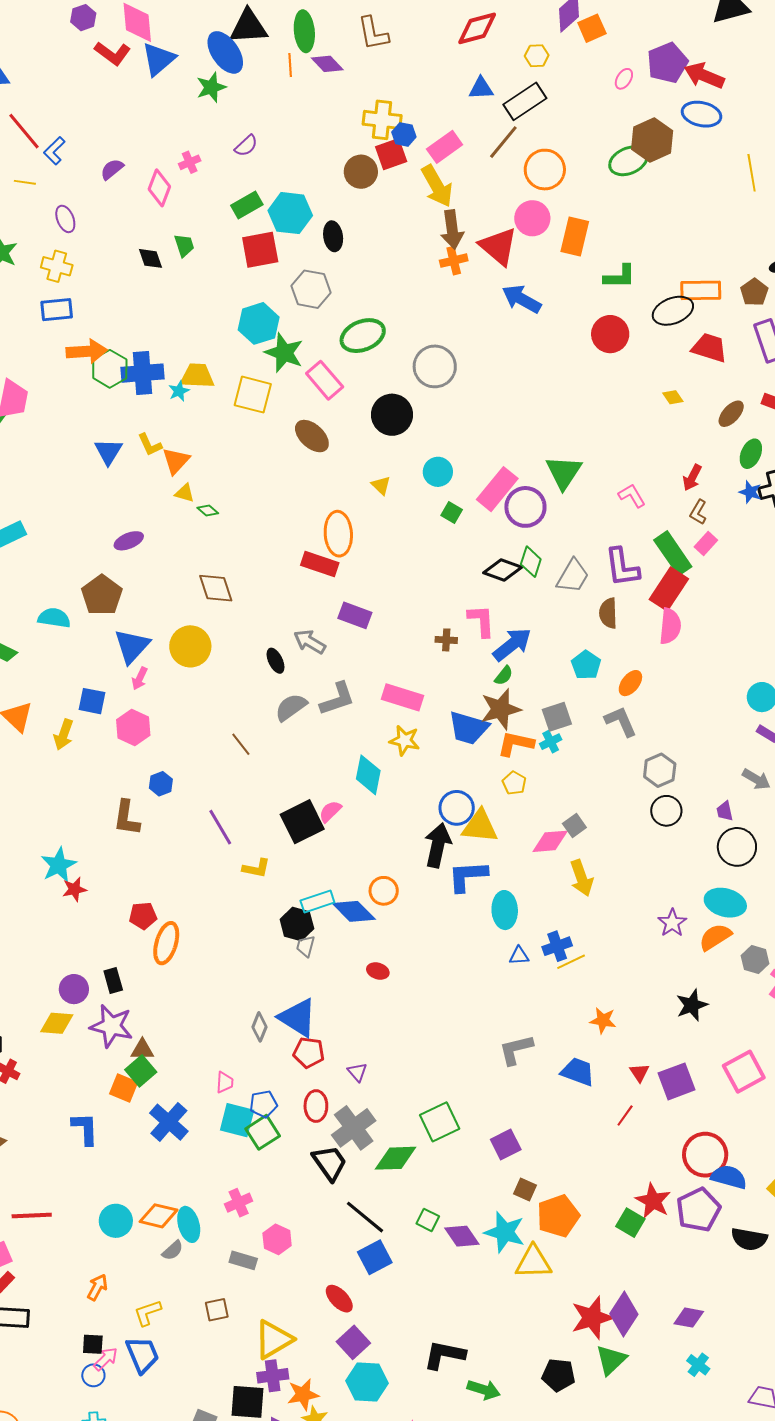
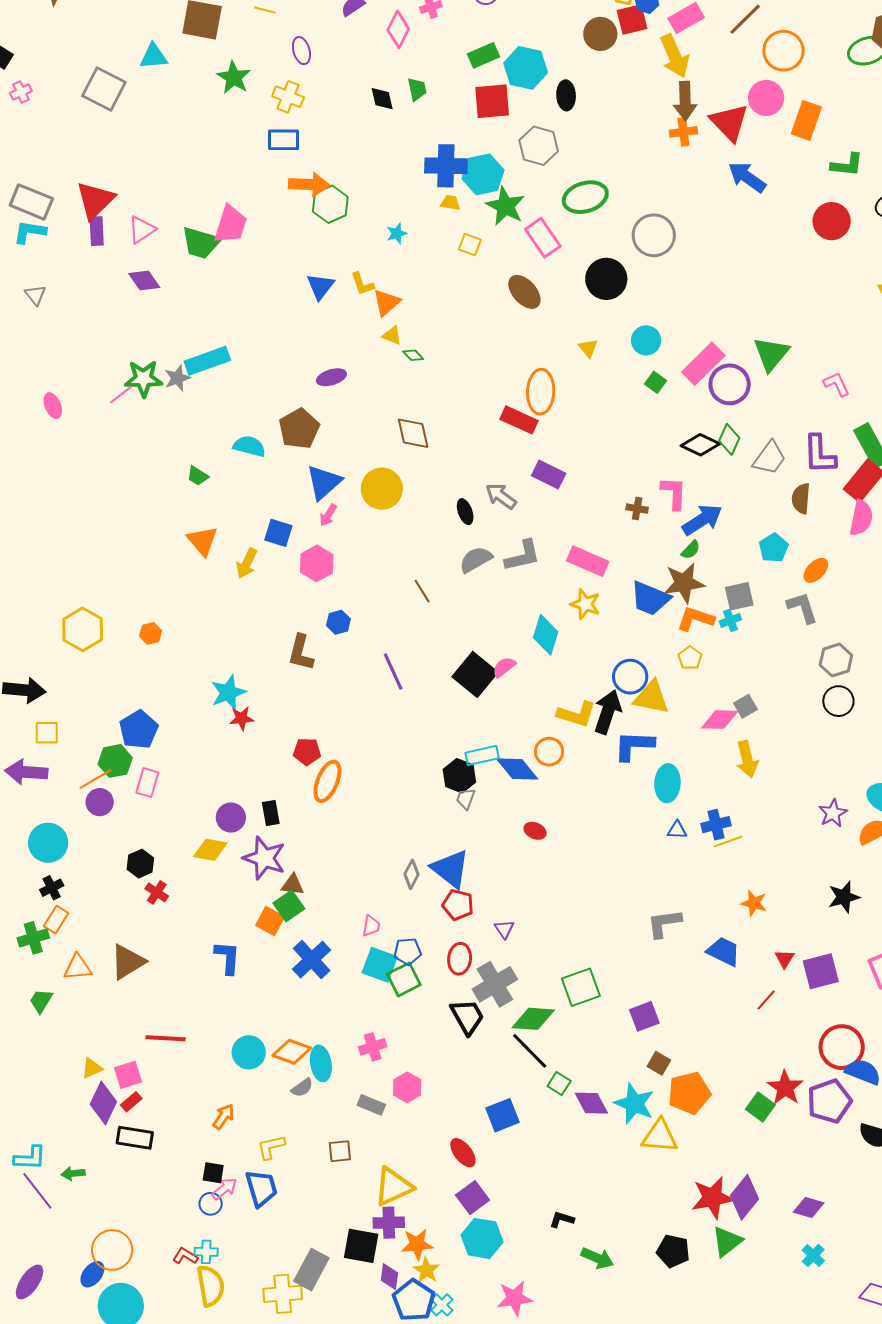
blue cross: (143, 373) -> (446, 166), moved
yellow trapezoid: (197, 376) -> (450, 203), moved, size x0.6
yellow square: (253, 395) -> (470, 245), size x0.6
black square: (302, 822) -> (475, 675), turned -30
yellow L-shape: (256, 868) -> (577, 714), moved, size x1.4
black line: (365, 1217) -> (530, 1051), moved
black L-shape: (444, 1355) -> (562, 1219), size x0.6

